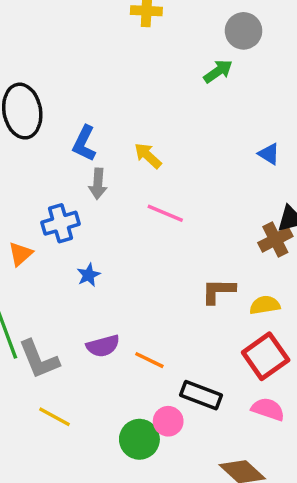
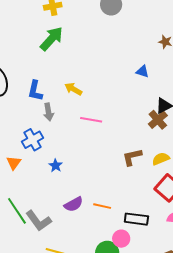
green arrow: (218, 71) -> (52, 39), moved, size x1.5

